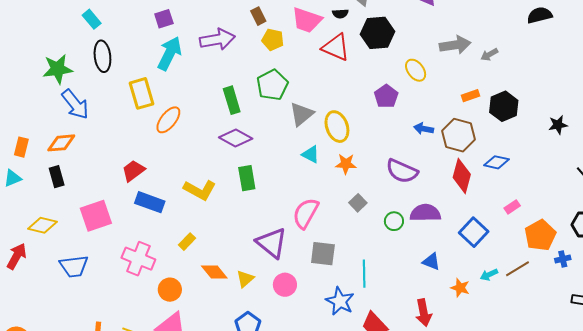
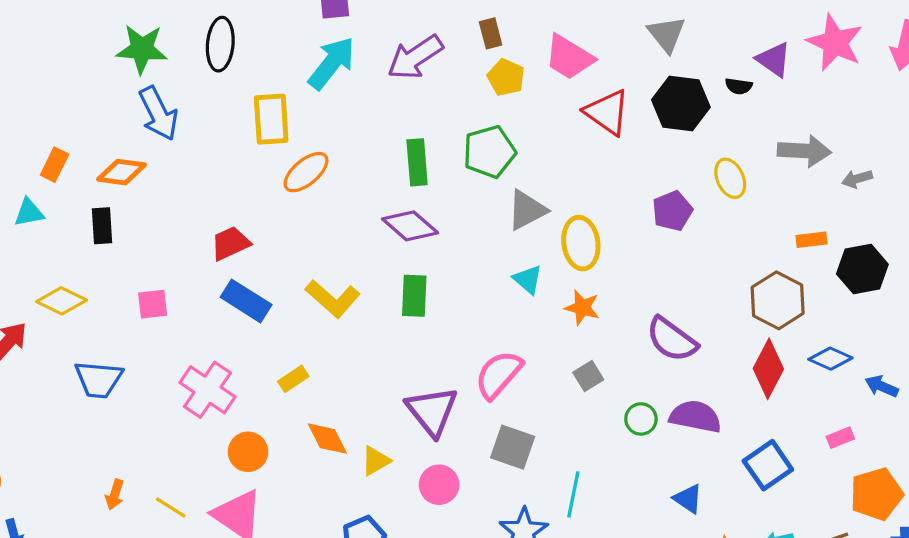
black semicircle: (340, 14) -> (739, 86), moved
purple arrow: (217, 39) -> (415, 57), turned 144
blue arrow: (424, 129) -> (882, 386), moved
pink square: (96, 216) -> (153, 304), size x0.6

